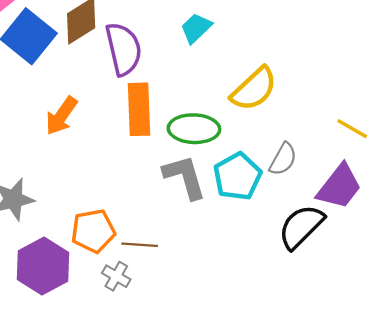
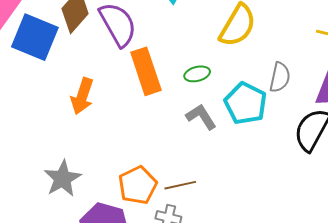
green ellipse: (194, 129) -> (197, 74), size x0.6
gray L-shape: (185, 177) -> (201, 117), size x0.7

